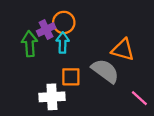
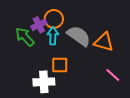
green arrow: (30, 44) -> (25, 37), turned -40
gray semicircle: (105, 71) -> (79, 36), moved
pink line: (139, 98) -> (113, 75), moved

